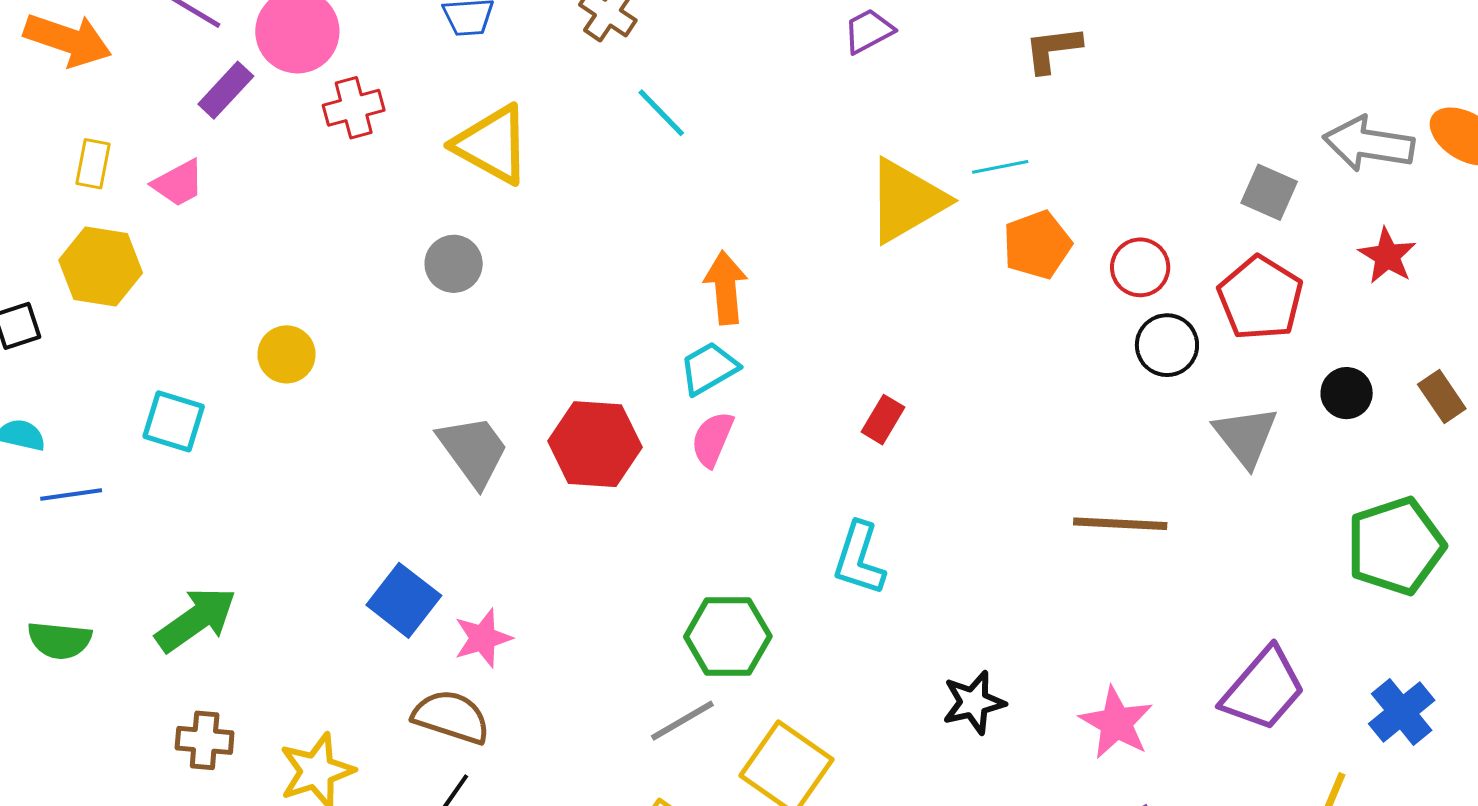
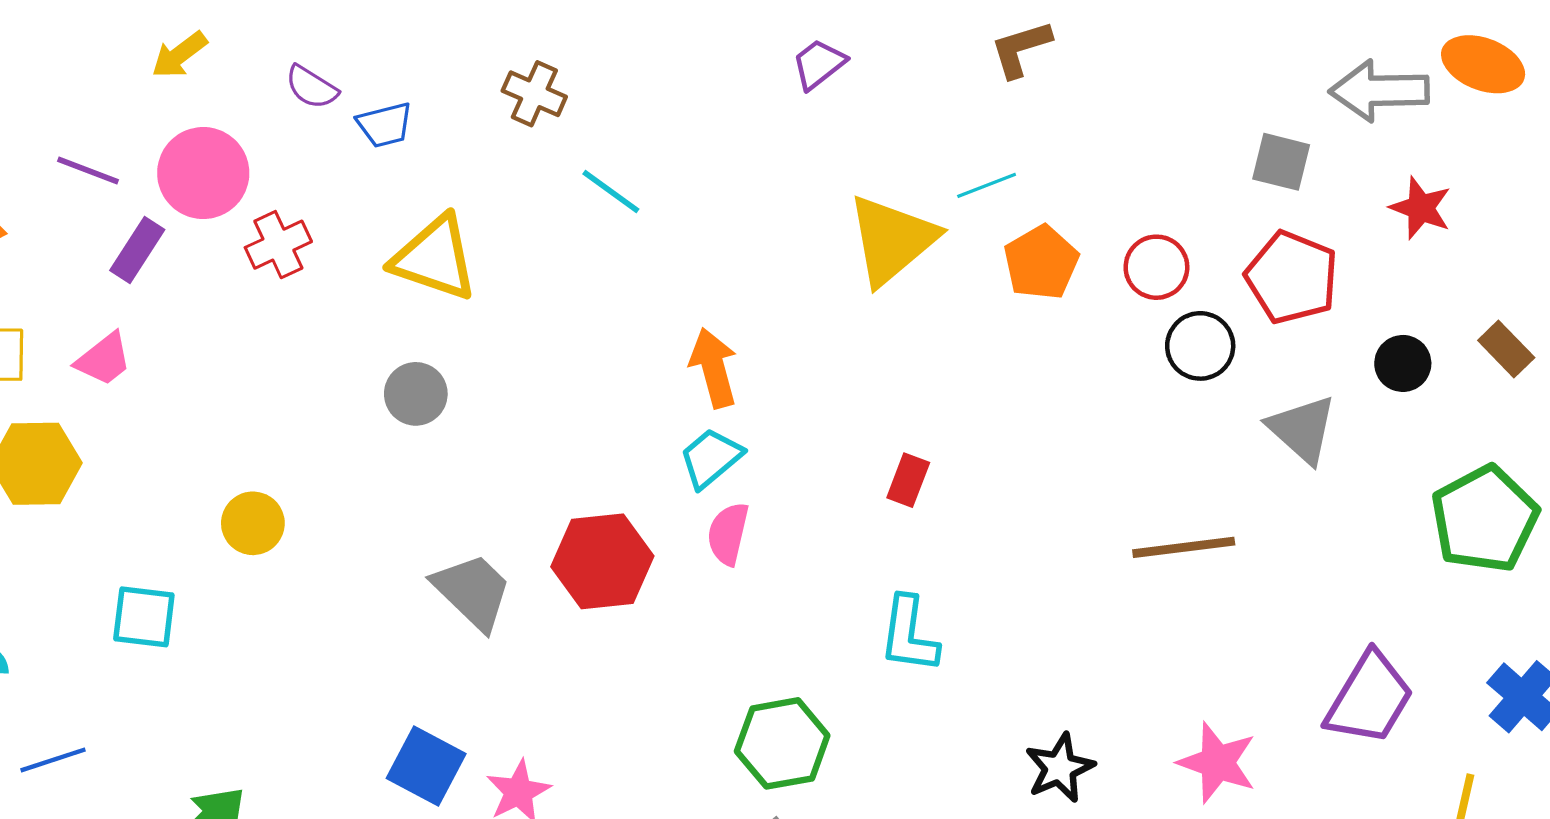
blue line: (71, 495) -> (53, 760), moved

